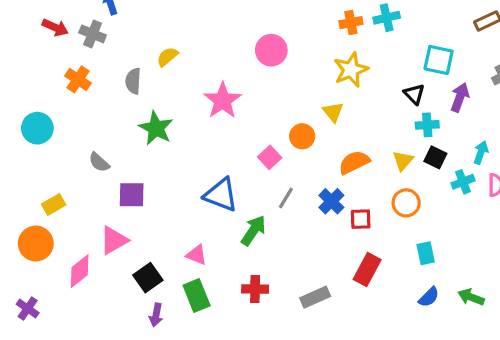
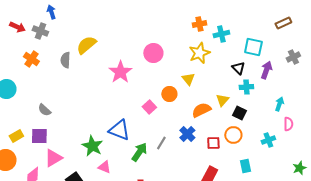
cyan cross: (387, 18) -> (221, 34), moved
pink circle: (271, 50) -> (153, 53), moved
yellow semicircle: (167, 57) -> (86, 45), size x1.5
green star: (156, 128) -> (92, 146), moved
black square: (435, 157) -> (239, 113), moved
yellow triangle: (403, 161) -> (222, 100), moved
cyan cross: (463, 182) -> (268, 140), moved
purple square: (132, 195) -> (39, 136), moved
gray line: (286, 198) -> (161, 143), moved
red square: (361, 219) -> (213, 143), moved

